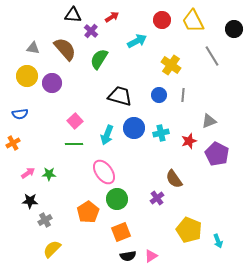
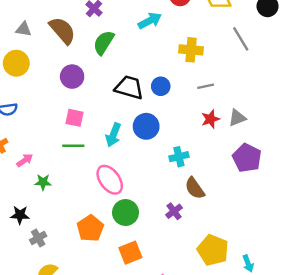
yellow cross: (171, 65) -> (191, 50), turned -30
purple circle: (52, 83) -> (72, 77), moved
blue circle: (159, 95) -> (161, 86), moved
gray line: (183, 95) -> (206, 86), turned 72
pink square: (75, 121) -> (75, 118), turned -35
cyan cross: (161, 133) -> (179, 157), moved
red star: (189, 141) -> (210, 119), moved
pink arrow: (28, 173) -> (25, 160), moved

